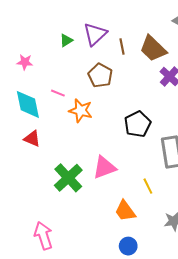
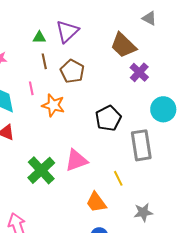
green triangle: (66, 40) -> (39, 37), turned 32
brown line: (122, 47) -> (44, 61), moved
pink line: (58, 93) -> (31, 88), turned 56

